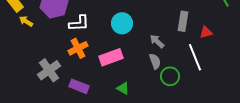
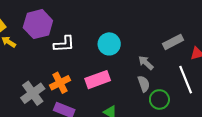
gray rectangle: (183, 21) -> (173, 42), turned 54
orange cross: (78, 48) -> (60, 83), moved

